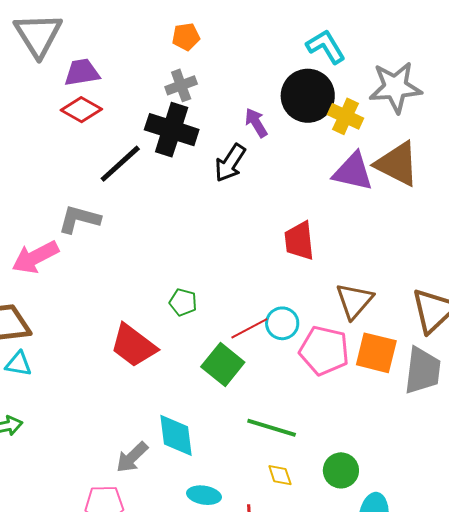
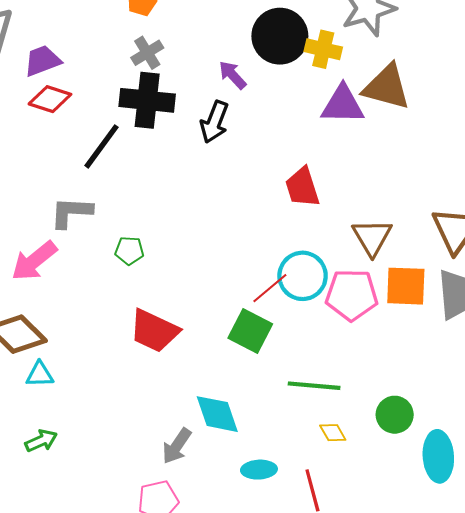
green pentagon: (183, 302) -> (129, 251), moved
cyan circle: (282, 323) -> (303, 276), size x1.4

